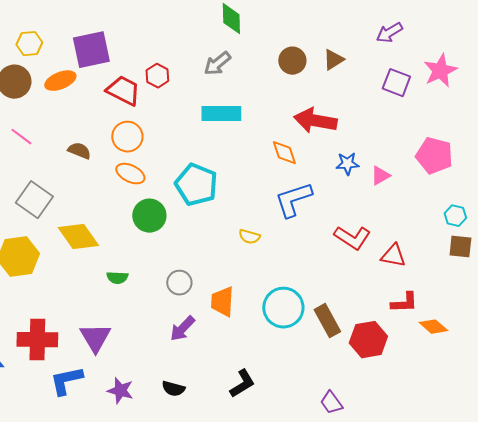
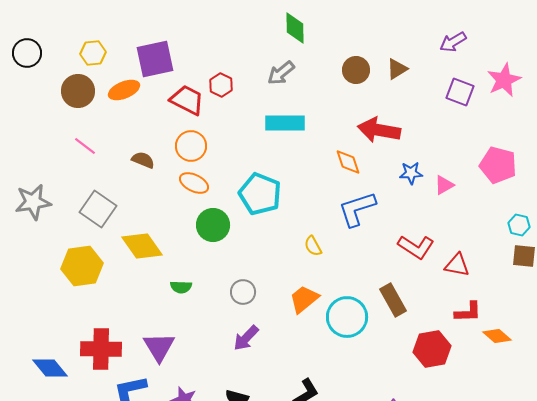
yellow semicircle: (249, 237) -> (313, 246), turned 45
orange trapezoid: (222, 302) -> (304, 299), moved, turned 48
brown rectangle: (327, 321) -> (393, 300), moved

